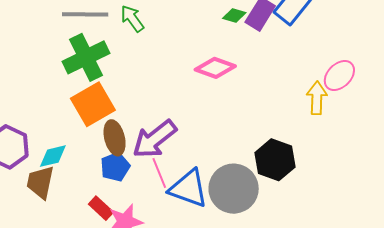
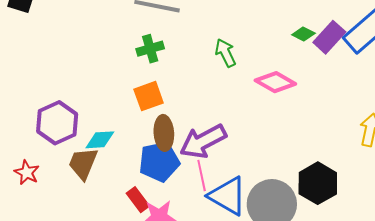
green arrow: (132, 18) -> (225, 53), moved
green cross: (86, 57) -> (150, 49), size x0.6
orange square: (93, 104) -> (149, 96), size x0.7
blue pentagon: (115, 167) -> (159, 162), size x1.4

